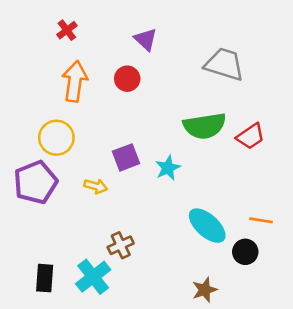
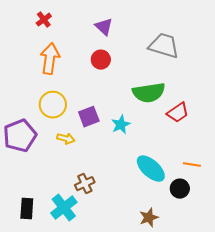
red circle: (127, 79) -> (101, 60), moved
red trapezoid: (251, 136) -> (178, 113), moved
yellow circle: (56, 138) -> (53, 105), moved

